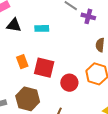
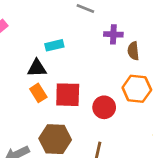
purple cross: (88, 16) -> (113, 34), moved
black triangle: (14, 25) -> (37, 68), moved

